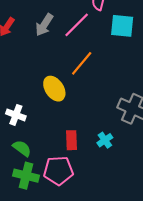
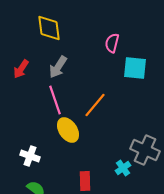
pink line: (77, 25) -> (55, 100), moved, turned -64
cyan cross: (105, 140) -> (123, 168), moved

